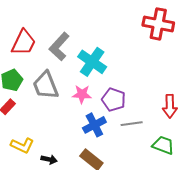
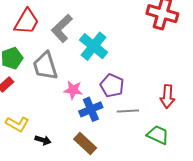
pink star: (82, 94) -> (73, 90), moved

